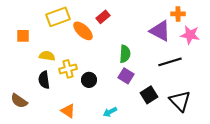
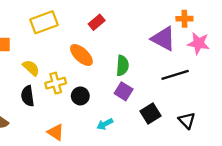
orange ellipse: (83, 31) -> (81, 55), moved
yellow semicircle: (47, 56) -> (31, 68), turned 35
black triangle: (180, 101) -> (187, 121), size x0.7
cyan arrow: (110, 112) -> (105, 124), moved

